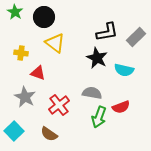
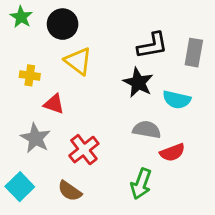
gray rectangle: (136, 37) -> (194, 53), turned -36
gray semicircle: (92, 93) -> (147, 130), moved
green arrow: (99, 117) -> (141, 184), moved

